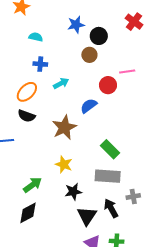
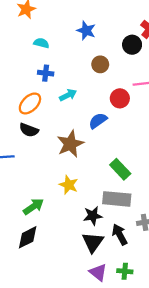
blue star: (76, 25) -> (86, 31), turned 30
black circle: (99, 36) -> (132, 45), moved
black star: (73, 192) -> (93, 216), moved

